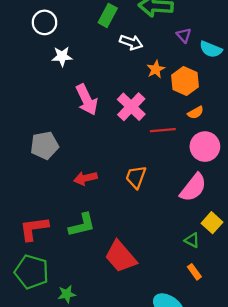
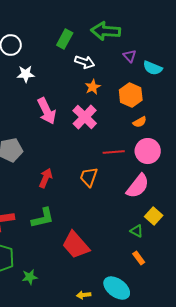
orange star: (156, 69) -> (93, 87), moved
red line: (163, 130) -> (114, 152), moved
red arrow: (85, 178) -> (46, 178), turned 126

